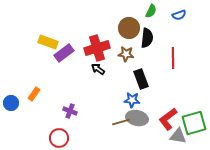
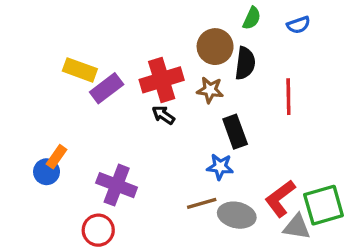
blue circle: (11, 103) -> (47, 172), moved
purple cross: (70, 111) -> (117, 185), size x1.6
gray ellipse: (137, 118) -> (237, 215), moved

